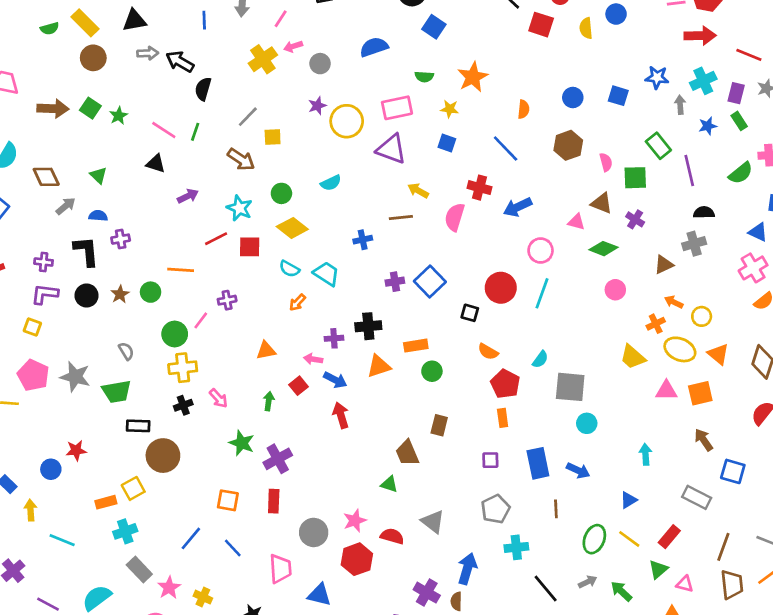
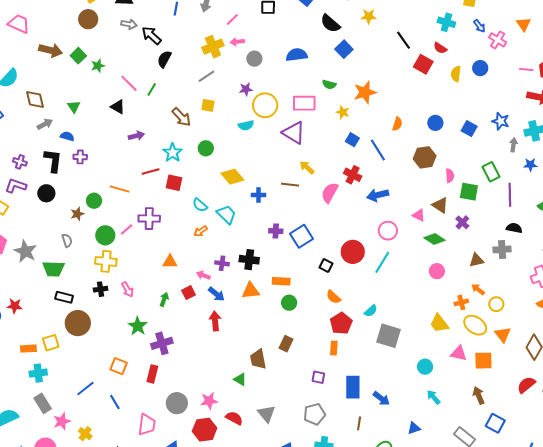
gray line: (248, 117) -> (206, 76), moved
blue square: (447, 143) -> (352, 140), moved
cyan semicircle: (331, 183) -> (246, 125), moved
yellow diamond: (292, 228) -> (232, 177), moved
brown star: (120, 294) -> (77, 214), moved
purple cross: (227, 300) -> (149, 219), size x1.5
cyan circle: (587, 423) -> (425, 367), moved
cyan arrow: (645, 454) -> (434, 397), turned -49

